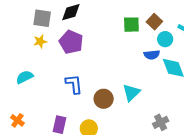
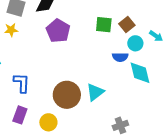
purple pentagon: (71, 42) -> (58, 31), moved
blue L-shape: (74, 84) -> (22, 83), moved
brown circle: (104, 99) -> (67, 95), size x1.4

